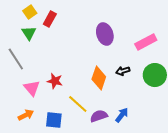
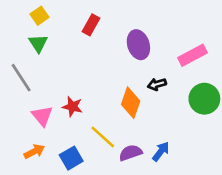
red rectangle: (50, 19) -> (91, 25), moved
black arrow: (123, 71) -> (157, 84), moved
blue square: (54, 120) -> (71, 158), turned -36

